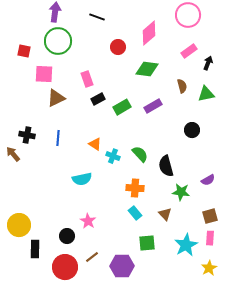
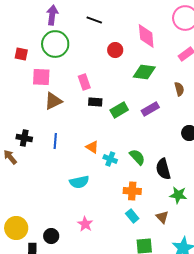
pink diamond: (149, 33) -> (146, 36), turned -55
black rectangle: (98, 99) -> (95, 102), turned 32
black circle: (67, 236) -> (51, 236), moved

